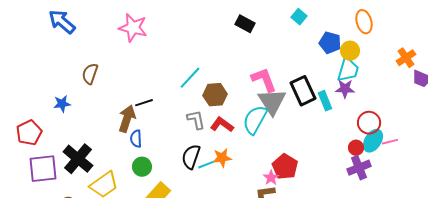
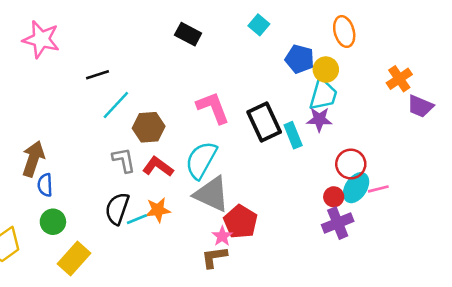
gray triangle: (272, 102) -> (212, 194), moved, turned -32
black line: (144, 103) -> (98, 75), moved

